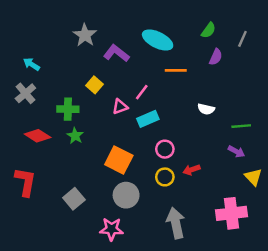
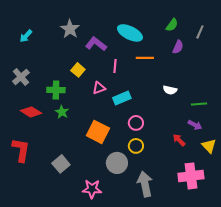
cyan arrow: (32, 64) -> (26, 36), moved, turned -80
pink line: (142, 92) -> (115, 66), moved, turned -32
red arrow: (192, 170) -> (179, 140), moved, turned 64
gray circle: (126, 195) -> (117, 163), moved

